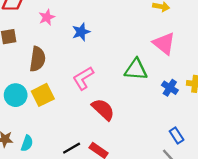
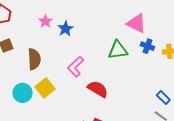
pink star: (47, 17) -> (45, 21), moved
blue cross: (170, 88) -> (147, 46), moved

